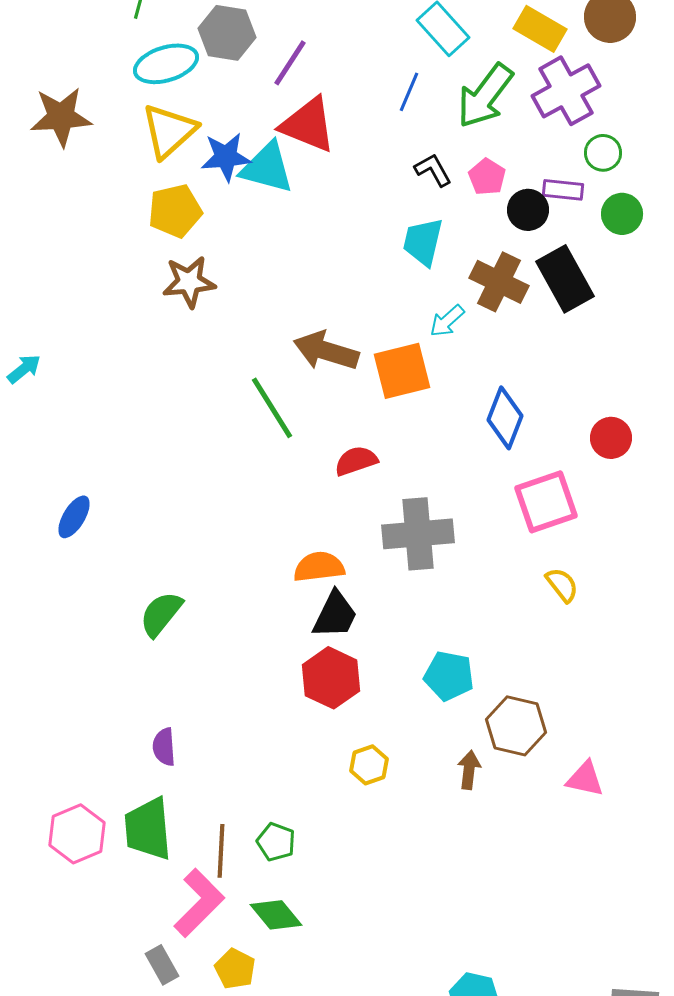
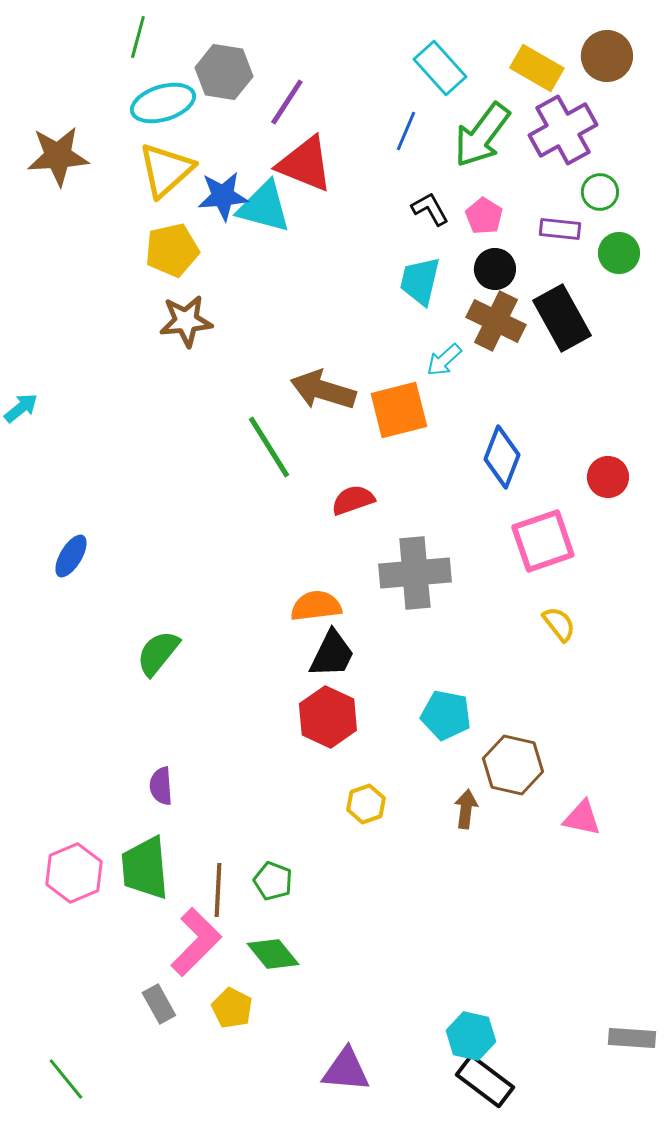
black circle: (528, 210) -> (495, 269), moved

